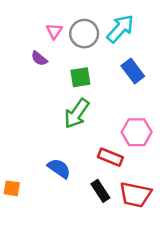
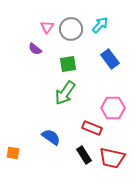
cyan arrow: (120, 29) -> (100, 25), size x0.7

